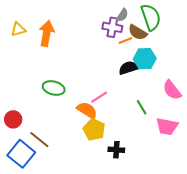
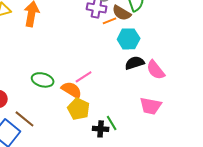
black semicircle: (128, 68) -> (135, 63), moved
green ellipse: (54, 88) -> (43, 80), moved
green line: (142, 107) -> (112, 123), moved

